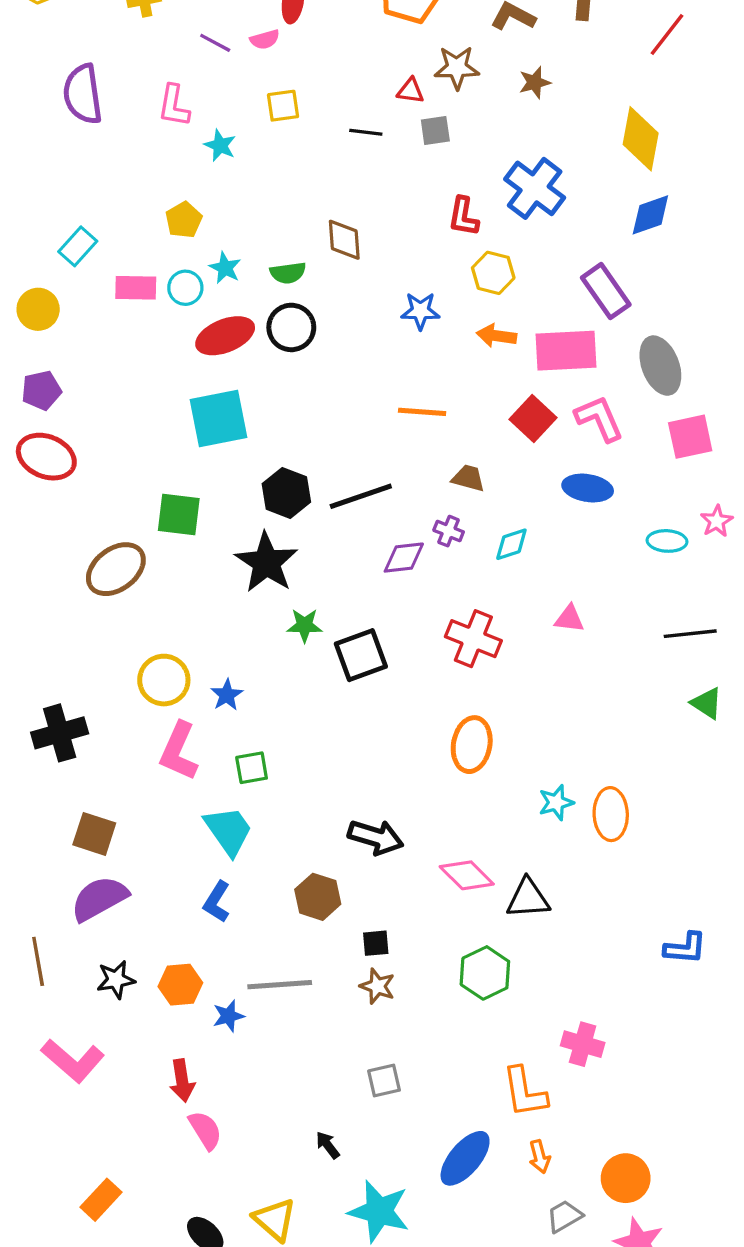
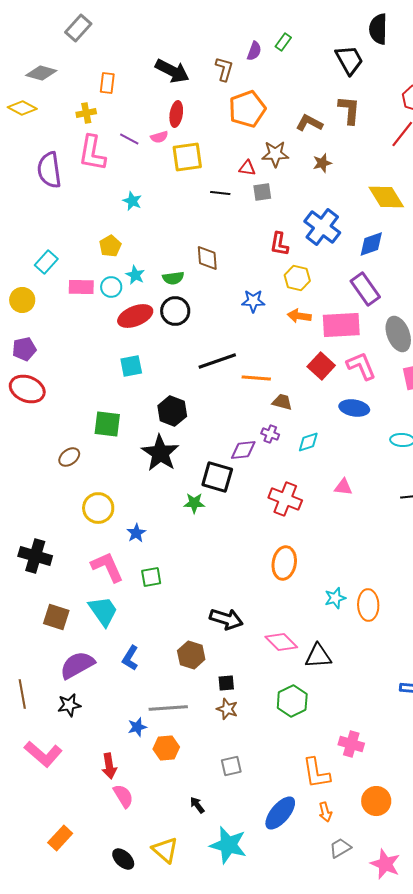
pink L-shape: (174, 106) -> (92, 153), moved, size x1.4
yellow square: (283, 106) -> (187, 157), moved, size x1.5
yellow diamond: (641, 139) -> (386, 197), turned -42
blue diamond: (650, 215) -> (371, 244), moved
orange line: (422, 412) -> (256, 378), moved
cyan square: (218, 418) -> (131, 366), size x0.6
black line: (361, 496) -> (217, 361), moved
brown ellipse: (116, 569) -> (69, 457), size x0.6
green star: (305, 625) -> (194, 503), moved
black square: (361, 655) -> (217, 477), moved, turned 36
yellow circle: (164, 680) -> (98, 508), moved
black cross: (60, 733) -> (35, 556), turned 32
pink L-shape: (179, 751) -> (107, 567), turned 132
cyan trapezoid: (228, 831) -> (103, 611), moved
purple semicircle: (99, 898) -> (77, 665), moved
orange hexagon: (180, 985) -> (166, 748), moved
orange circle: (626, 1178) -> (376, 801), moved

